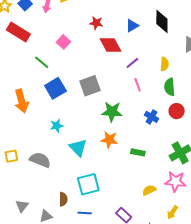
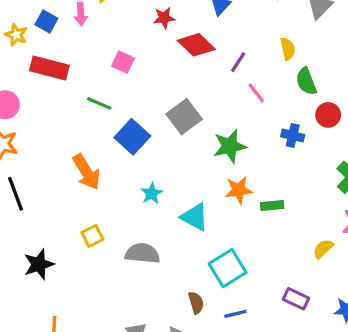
green rectangle: (138, 152) -> (272, 205), moved
yellow square: (11, 156) -> (92, 236), moved

